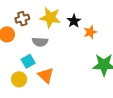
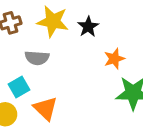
orange star: (90, 32) -> (114, 59), moved

